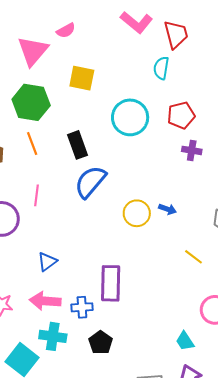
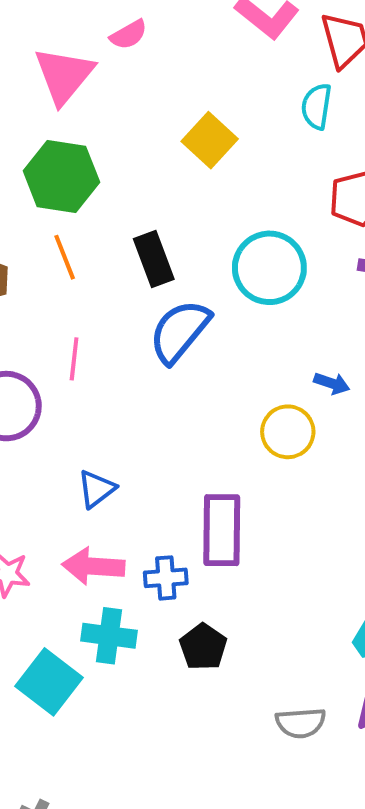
yellow square: (82, 78) -> (210, 140), moved, turned 32
cyan circle: (130, 117) -> (269, 268), moved
yellow circle: (137, 213) -> (288, 432), moved

